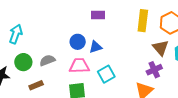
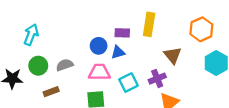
purple rectangle: (98, 15) -> (122, 33), moved
yellow rectangle: (143, 21) -> (149, 24), moved
brown triangle: (161, 48) -> (173, 55), moved
purple cross: (154, 70) -> (157, 79), moved

